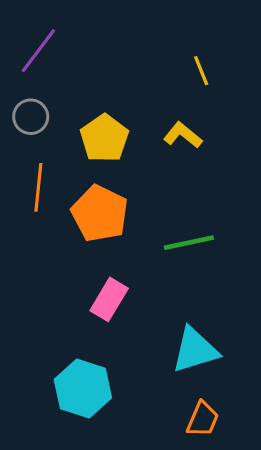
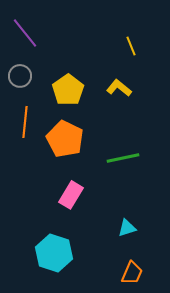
purple line: (38, 51) -> (25, 33), turned -76
cyan triangle: (195, 350) -> (127, 228), size x0.6

